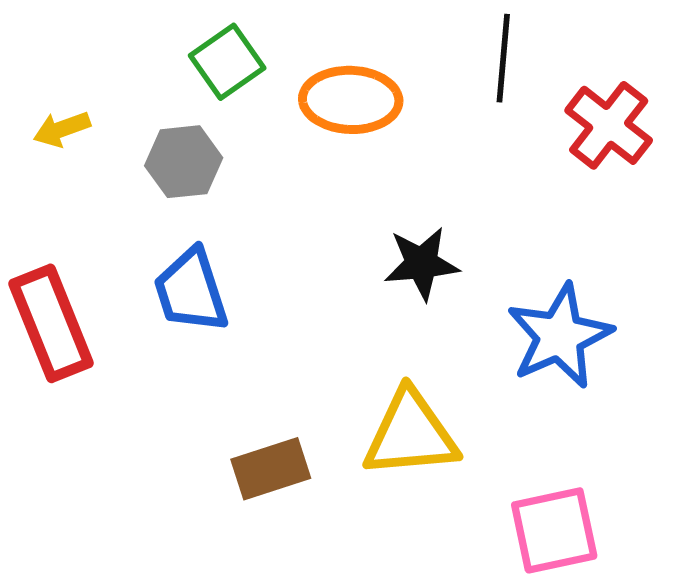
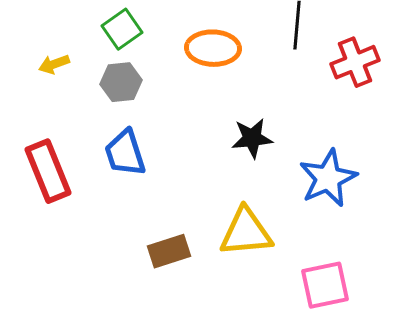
green square: (227, 62) -> (122, 29), moved
red cross: (609, 125) -> (355, 62), turned 30

